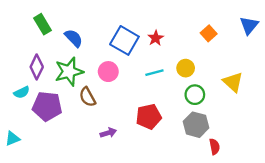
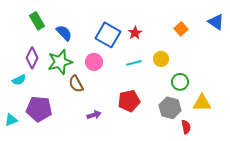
blue triangle: (249, 25) -> (216, 22), turned -36
yellow triangle: (233, 82) -> (202, 103), moved, turned -42
green circle: (195, 95) -> (180, 82), moved
purple pentagon: (47, 106) -> (39, 109), moved

